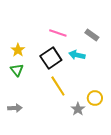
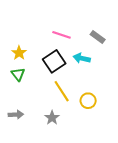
yellow circle: (95, 98) -> (88, 101), moved
gray star: (78, 109) -> (52, 118), moved

